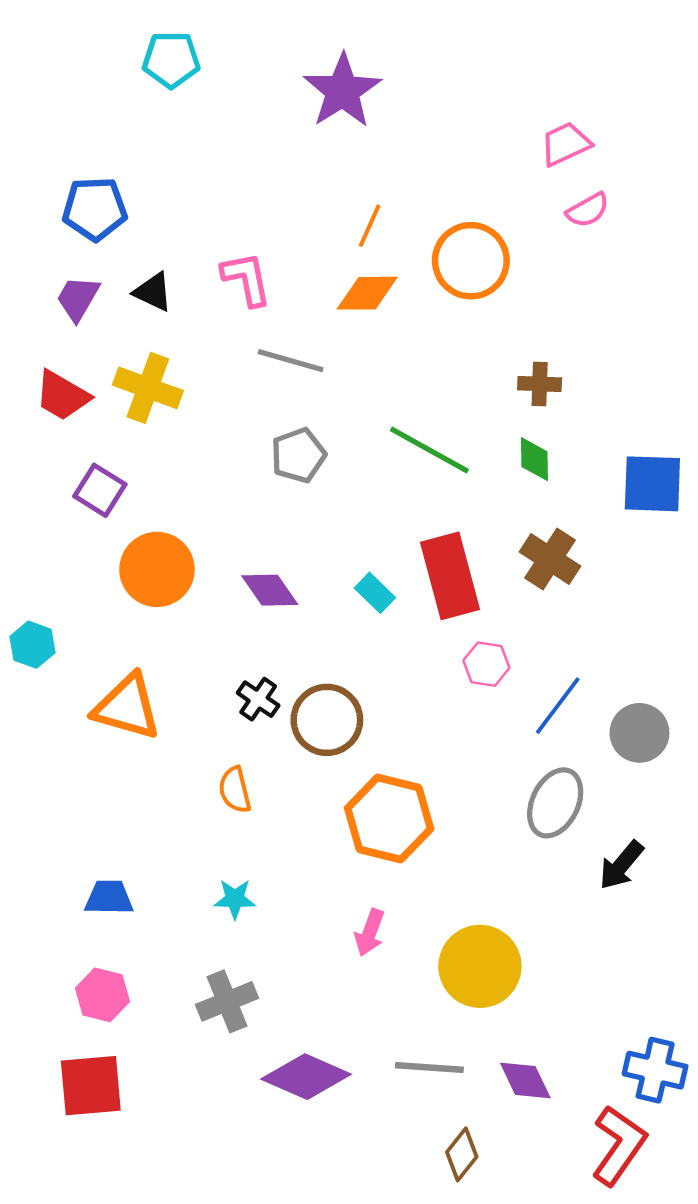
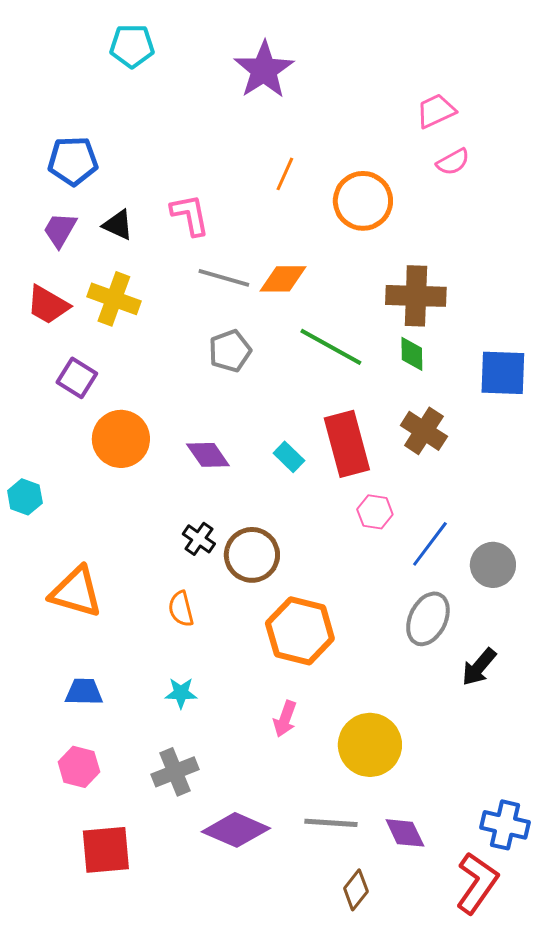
orange diamond: (367, 293) -> (283, 279), moved
brown cross: (540, 384) -> (416, 296), size x1.8
orange triangle: (127, 707) -> (76, 592), moved
red square: (91, 1086) -> (106, 850), moved

